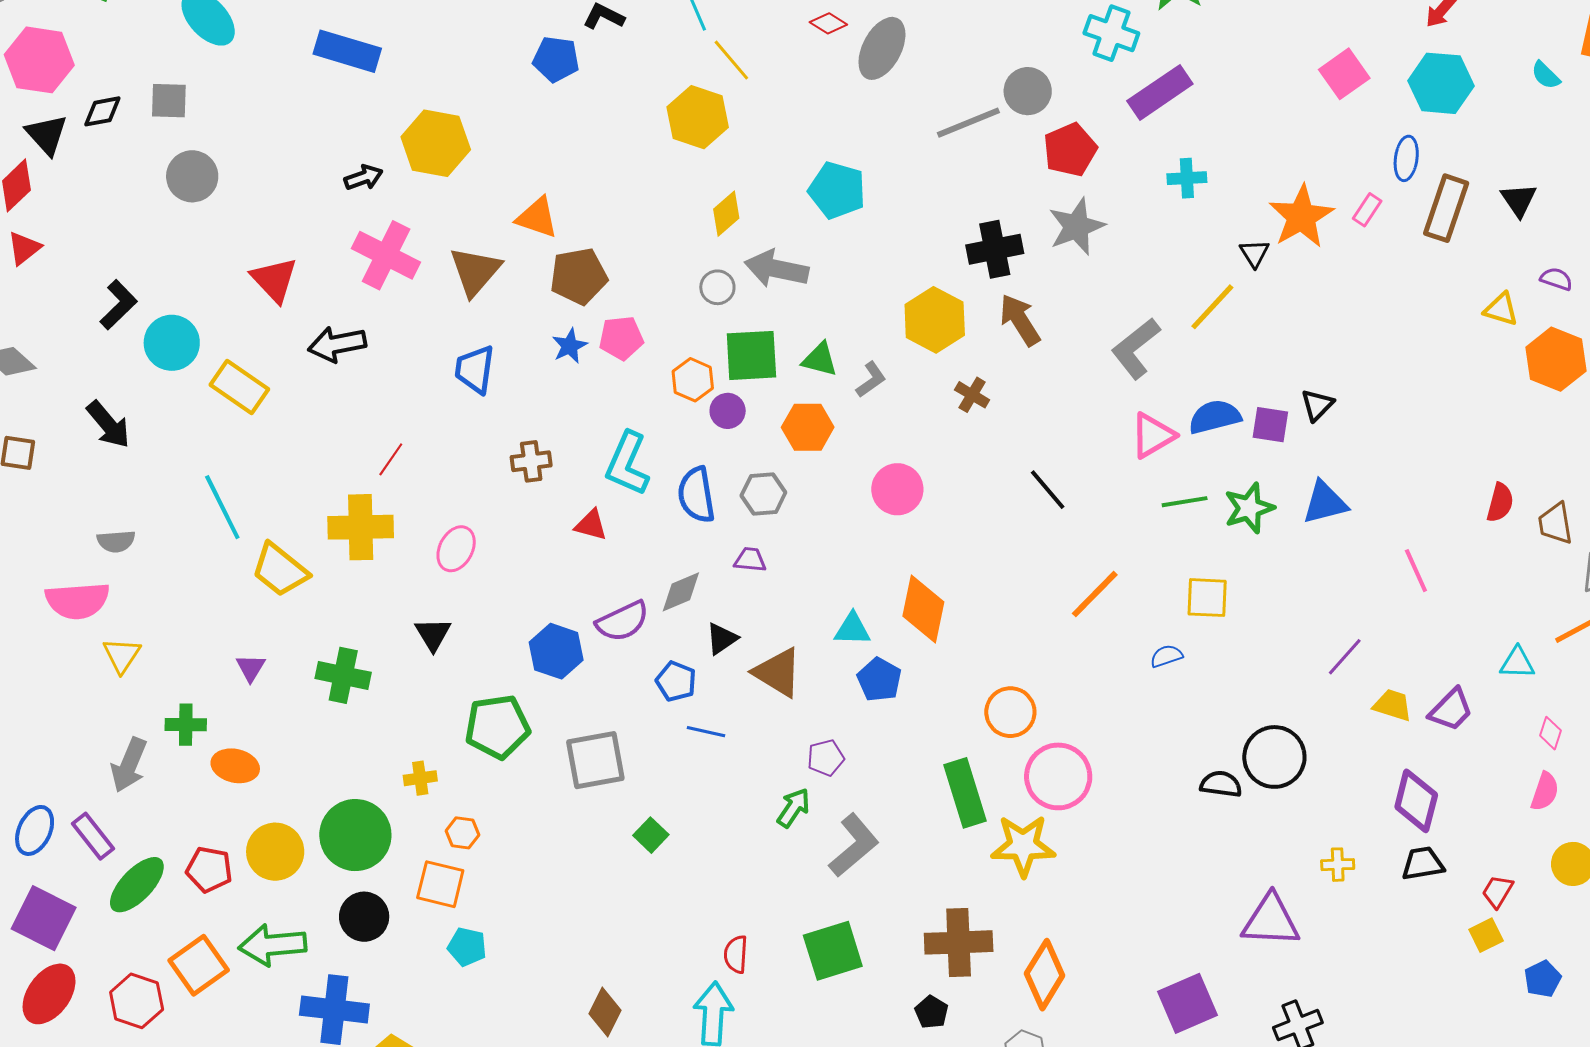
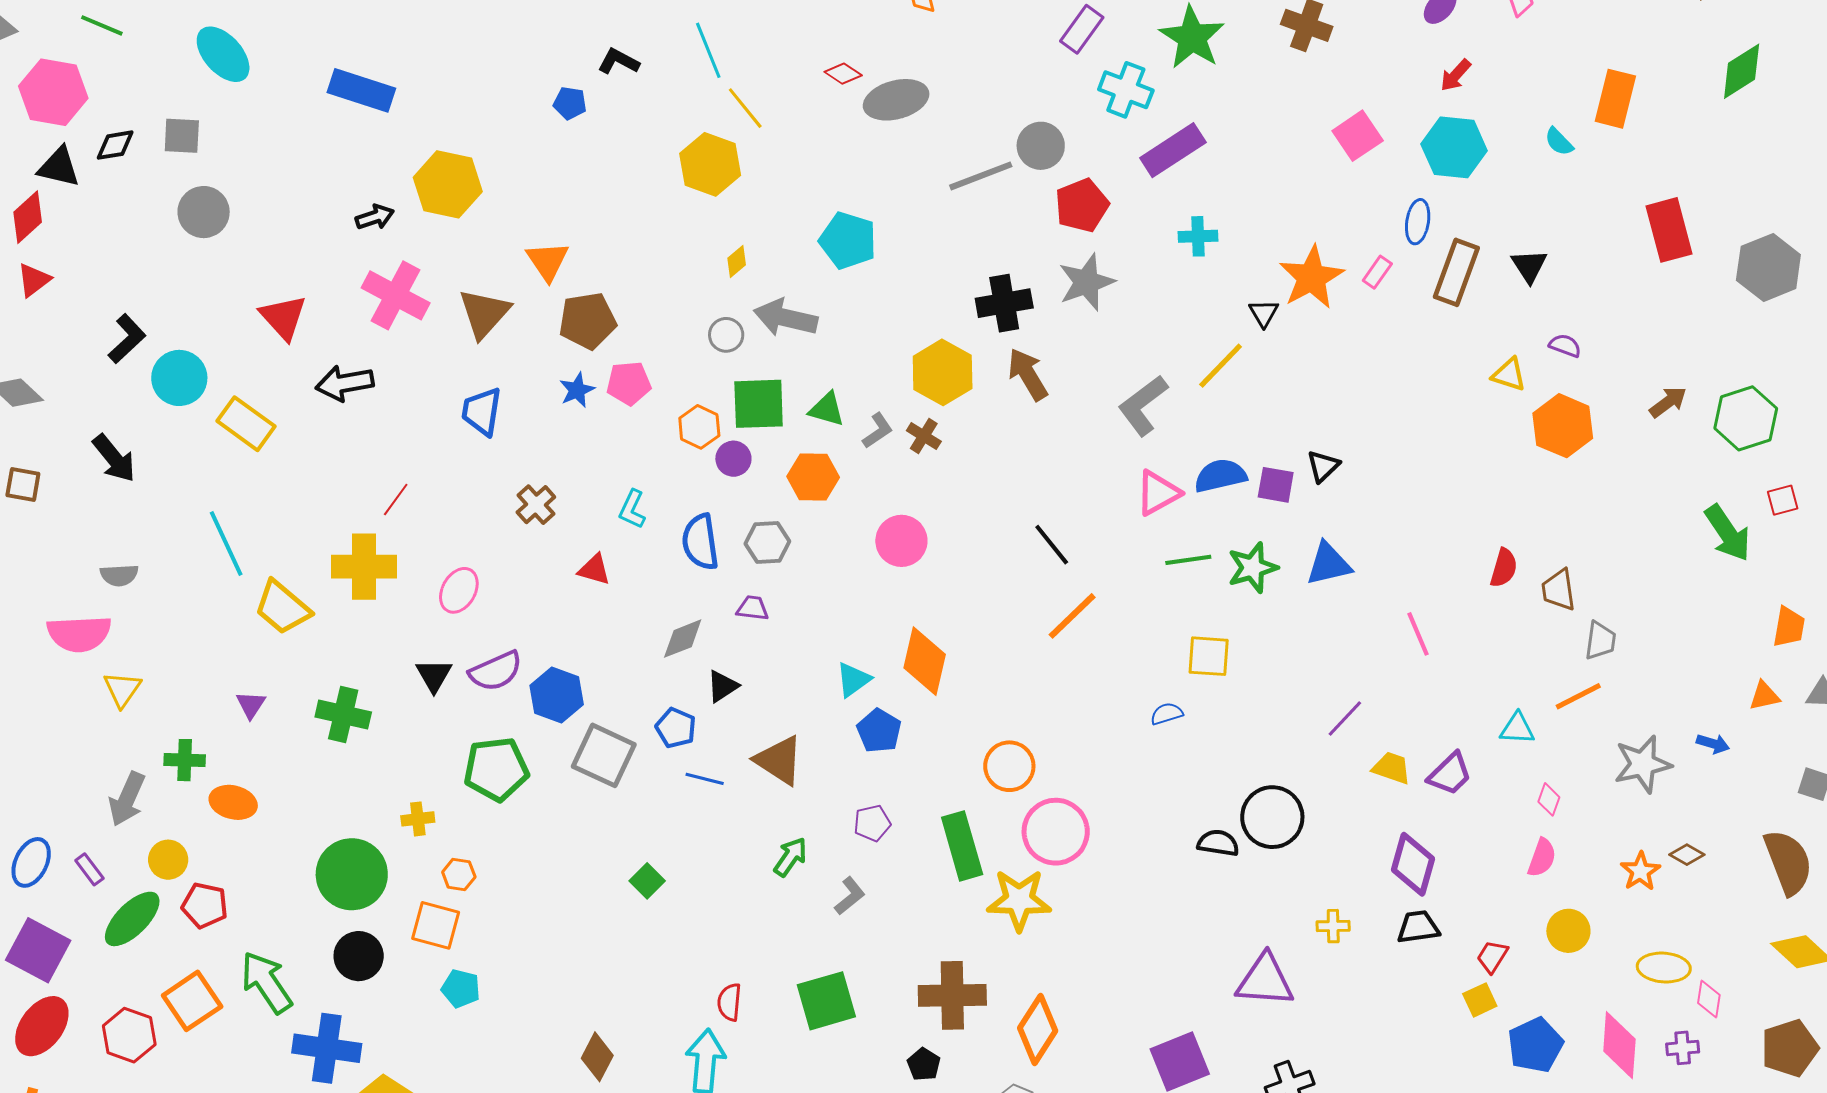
gray ellipse: (882, 48) -> (896, 100), turned 46
blue pentagon: (556, 59) -> (570, 103), size x0.7
black triangle: (47, 135) -> (59, 167), turned -36
yellow diamond: (726, 214) -> (737, 261), size x0.7
orange triangle: (537, 218) -> (547, 261), turned 36
brown cross: (972, 395) -> (924, 436), moved
brown cross: (531, 461) -> (536, 505), turned -36
cyan L-shape: (627, 464) -> (632, 509), size x0.6
orange line: (1095, 594) -> (1072, 616), moved
purple semicircle: (623, 621) -> (496, 671), moved
cyan triangle: (852, 629) -> (853, 680), turned -39
brown triangle: (778, 672) -> (779, 760), moved
purple pentagon: (826, 758) -> (872, 823), moved
gray square: (595, 760) -> (604, 755), moved, turned 34
purple rectangle: (93, 836) -> (89, 869), size x0.7
gray L-shape: (854, 845) -> (850, 896), size x0.6
yellow circle: (275, 852) -> (168, 860), moved, size x0.7
green arrow: (273, 945) -> (266, 982), turned 60
blue pentagon: (1543, 979) -> (1535, 1045), size x1.5

